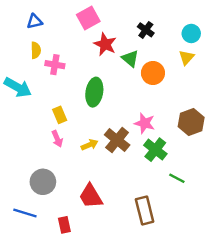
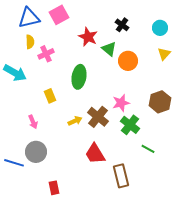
pink square: (88, 18) -> (59, 15), moved
blue triangle: (35, 22) -> (29, 18), size x1.6
yellow triangle: (186, 57) -> (164, 54), moved
pink cross: (55, 65) -> (46, 54), turned -35
pink star: (145, 123) -> (121, 103), turned -30
pink arrow: (57, 139) -> (33, 122), moved
red trapezoid: (91, 196) -> (95, 154), moved
blue line: (25, 213) -> (14, 163), moved

